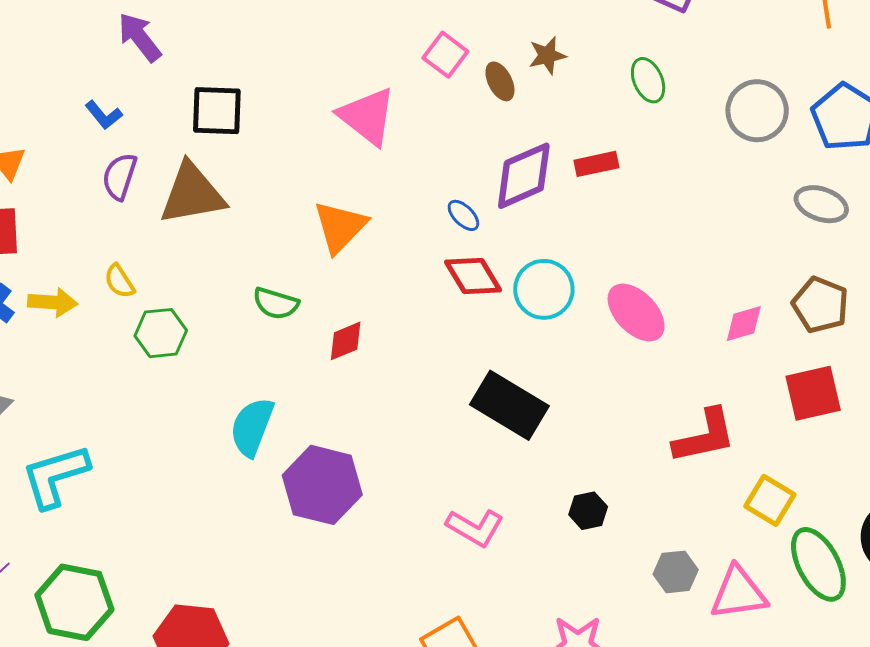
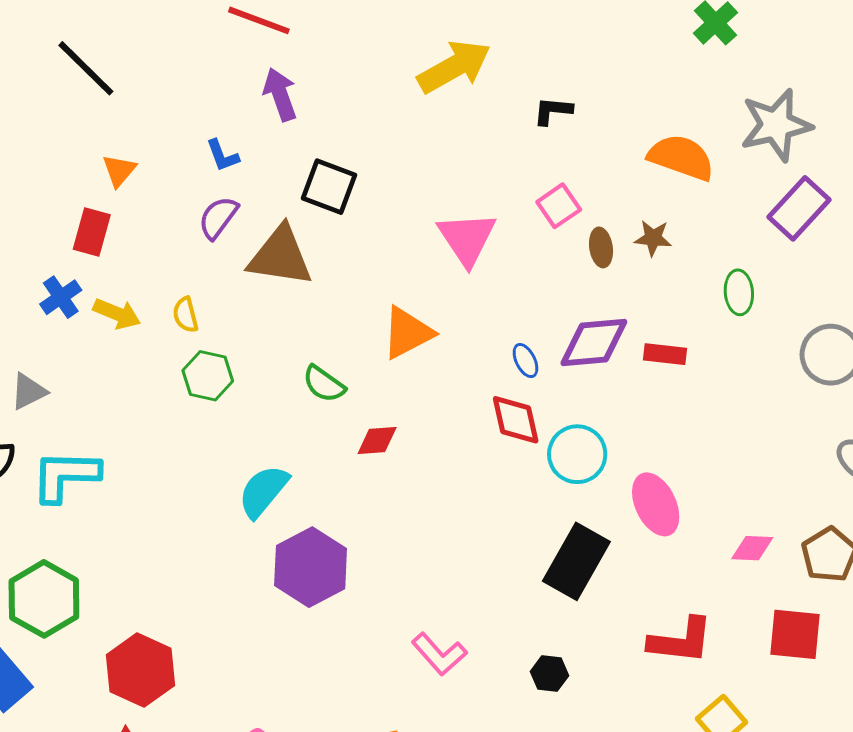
black rectangle: (509, 405) -> (576, 561), moved, turned 70

